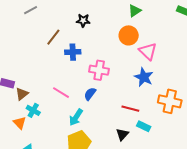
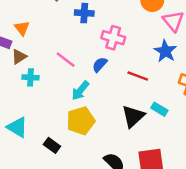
red line: (130, 109) -> (138, 76), moved
cyan cross: (33, 110) -> (30, 77), turned -32
orange triangle: (20, 123) -> (22, 28), moved
black triangle: (122, 134) -> (133, 116), size x1.5

